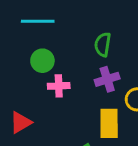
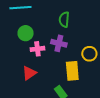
purple cross: (107, 79) -> (59, 43), moved, turned 35
red triangle: (21, 123) -> (29, 73), moved

